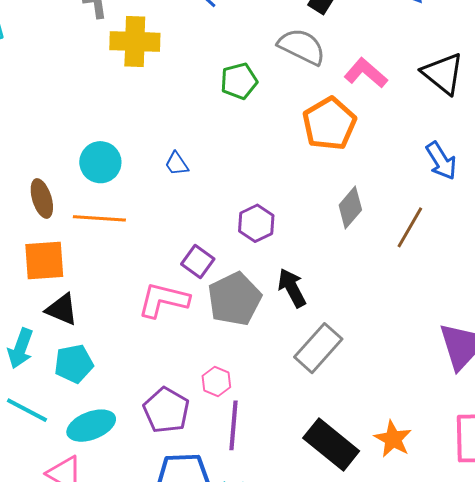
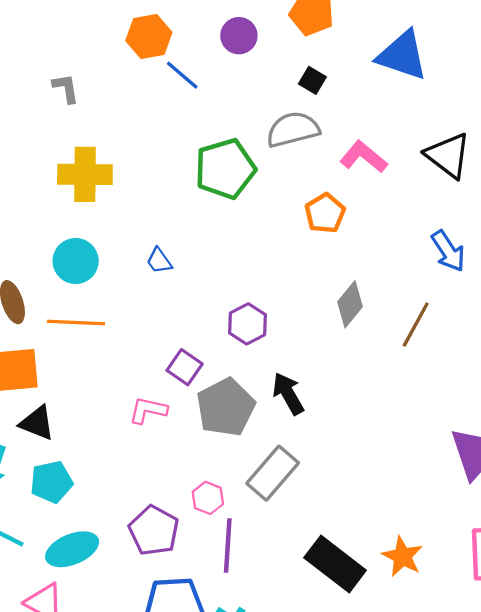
yellow cross: (135, 41) -> (85, 174), moved
gray semicircle: (302, 47) -> (293, 129), turned -39
green pentagon: (239, 81) -> (225, 169), size x1.5
orange pentagon: (329, 124) -> (325, 213), size x0.7
pink L-shape: (163, 300) -> (148, 410), size x0.7
gray rectangle: (318, 348) -> (273, 473), moved

